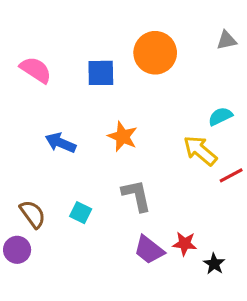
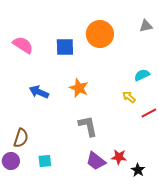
yellow arrow: (200, 150) -> (129, 97), size x0.6
cyan square: (81, 213) -> (45, 161), moved, turned -32
brown semicircle: (33, 214) -> (21, 138), turned 54

